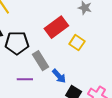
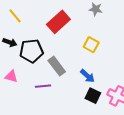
red rectangle: (56, 27) -> (58, 22), moved
blue arrow: (59, 76) -> (87, 76), moved

